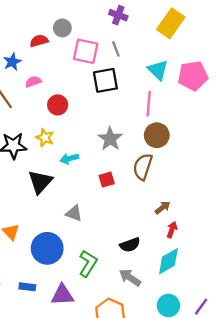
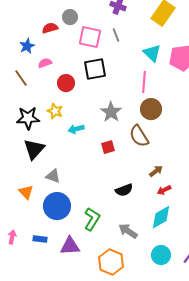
black square: (105, 80) -> (95, 69), moved
brown semicircle: (143, 167) -> (139, 136), turned -50
black triangle: (40, 182) -> (34, 149), moved
gray triangle: (74, 213) -> (53, 176), moved
red arrow: (172, 230) -> (164, 190), turned -136
black semicircle: (130, 245) -> (124, 190), moved

